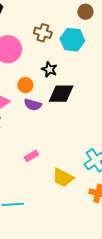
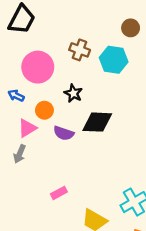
black star: (49, 69) -> (73, 93), moved
orange circle: (25, 85) -> (44, 110), moved

